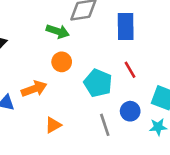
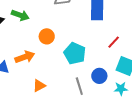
green arrow: (58, 31) -> (20, 15), moved
red line: (130, 70) -> (114, 42), moved, turned 72

